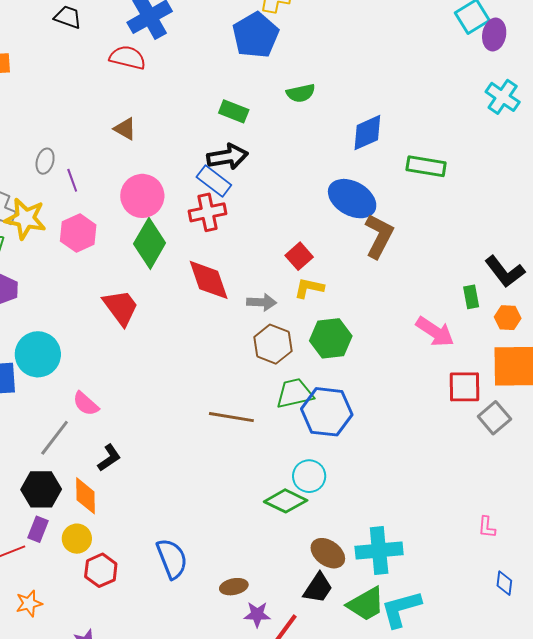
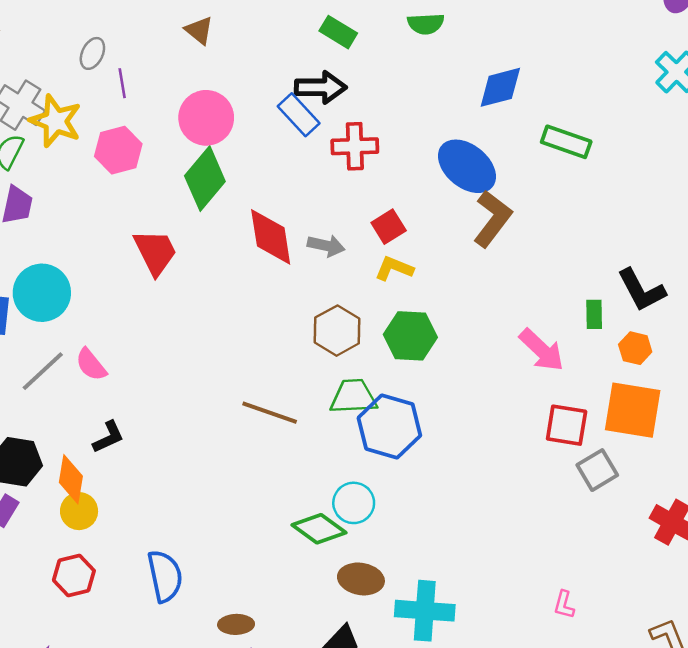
red cross: (208, 212) -> (355, 146), moved
gray arrow: (262, 302) -> (326, 246), moved
gray line: (55, 438) -> (43, 371), moved
yellow circle: (77, 539) -> (79, 511), moved
brown ellipse: (328, 553) -> (361, 579), moved, turned -36

